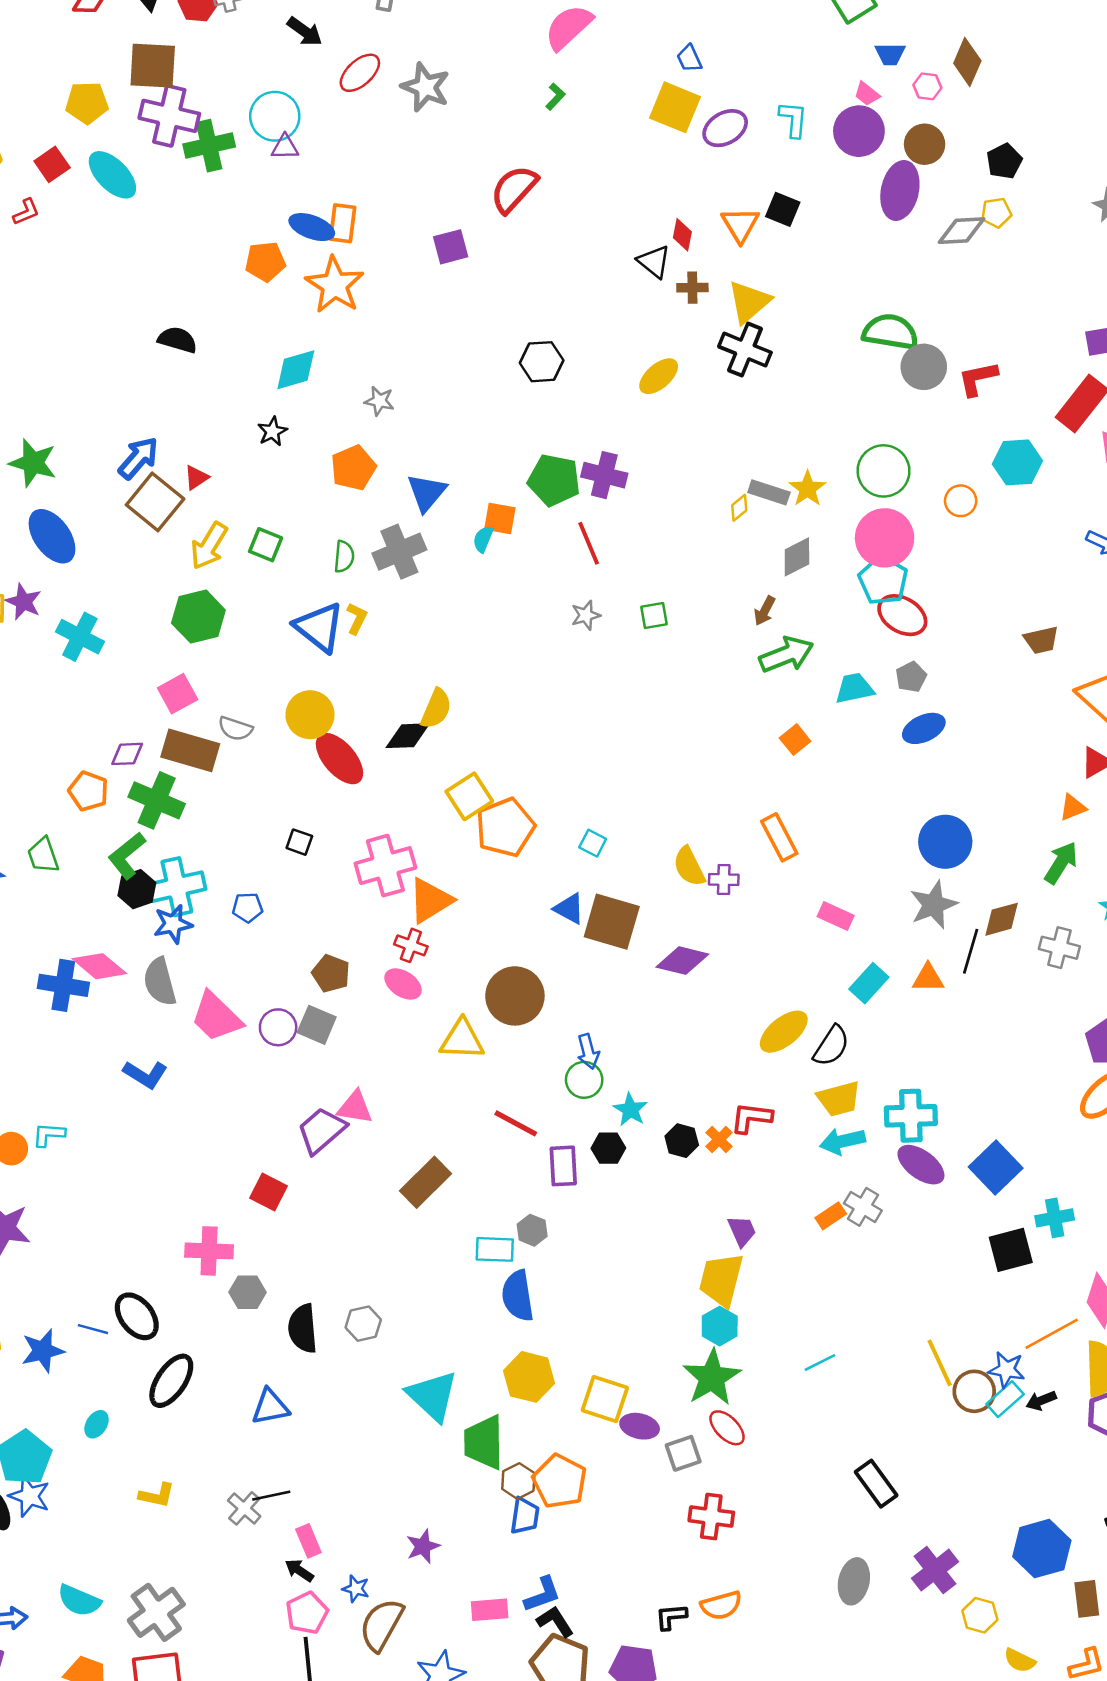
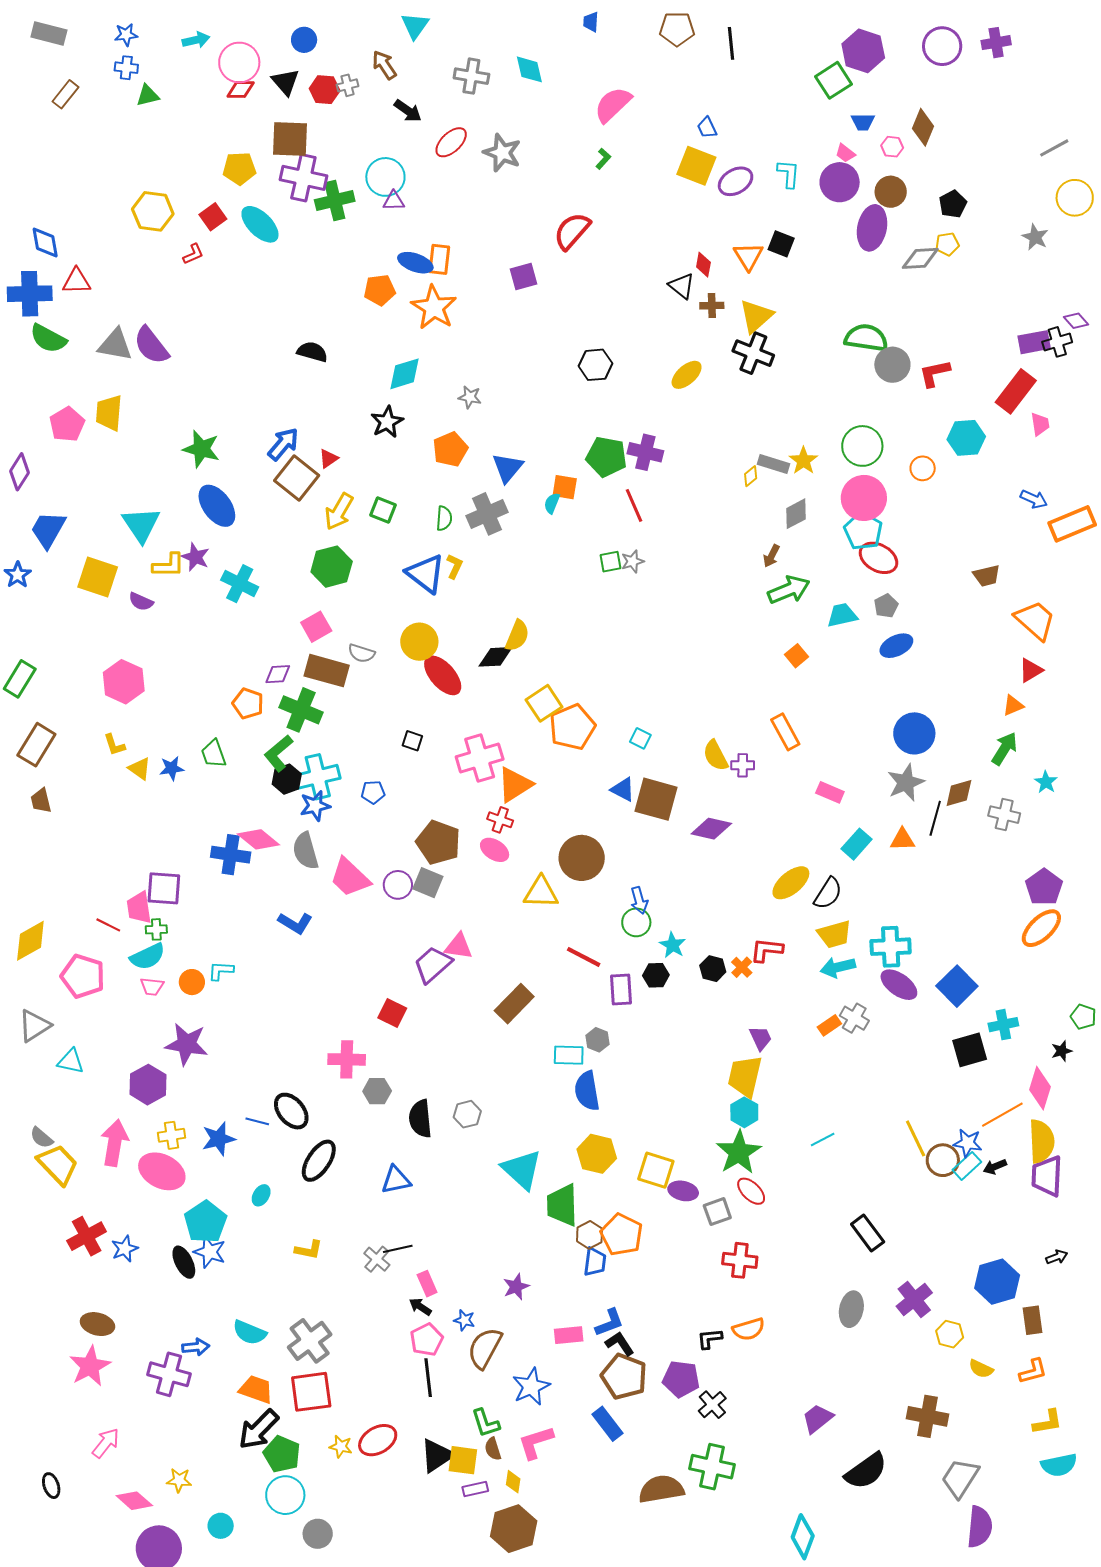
black star: (272, 431) -> (387, 422), size x1.4
green square: (654, 616) -> (611, 562), moved
brown pentagon: (331, 973) -> (438, 842), size x1.5

